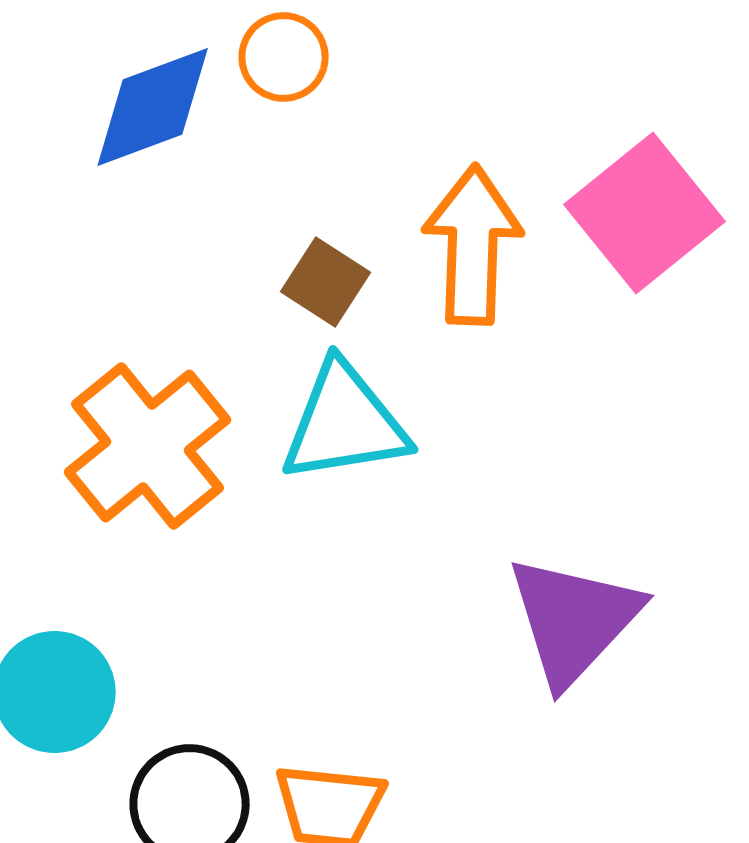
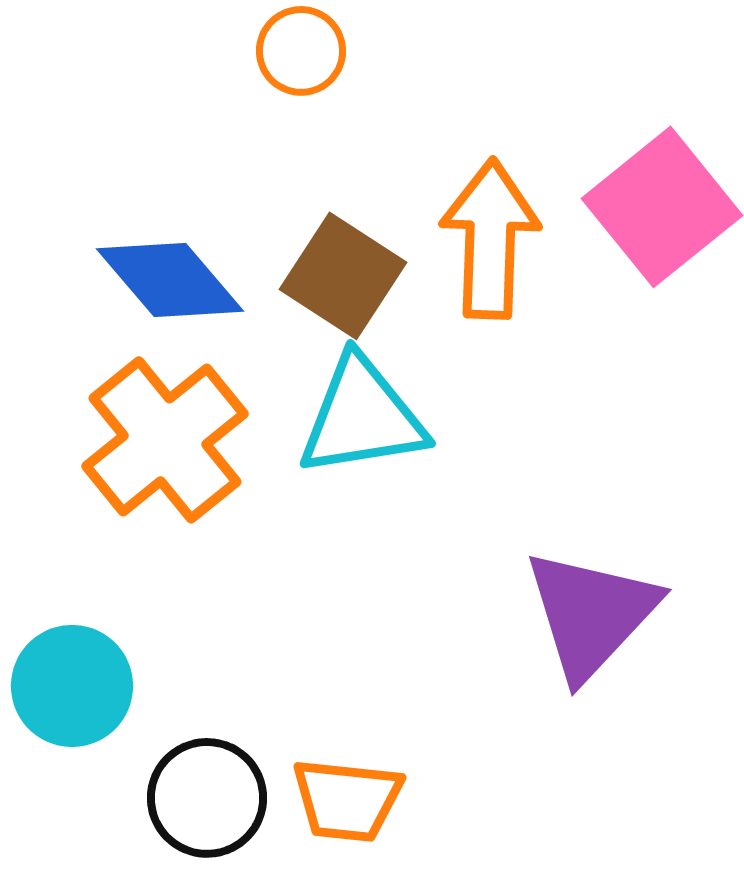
blue diamond: (153, 107) -> (170, 280), moved, turned 70
brown square: (326, 282) -> (343, 276), size x1.4

